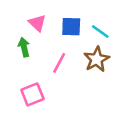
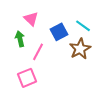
blue square: (71, 27) -> (59, 32), moved, turned -30
pink line: (59, 63) -> (38, 52), moved

